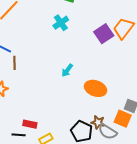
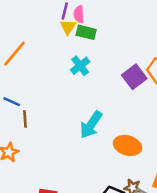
cyan arrow: (67, 70) -> (91, 125), size x1.6

